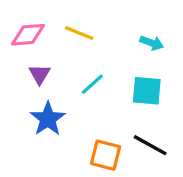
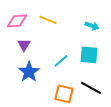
cyan line: (92, 84) -> (61, 61), moved

